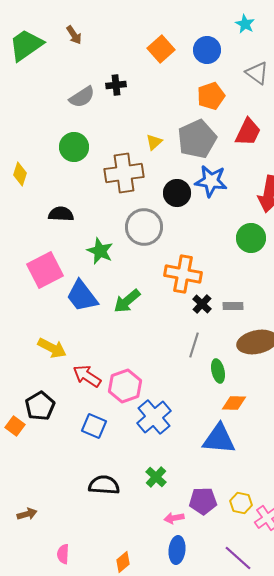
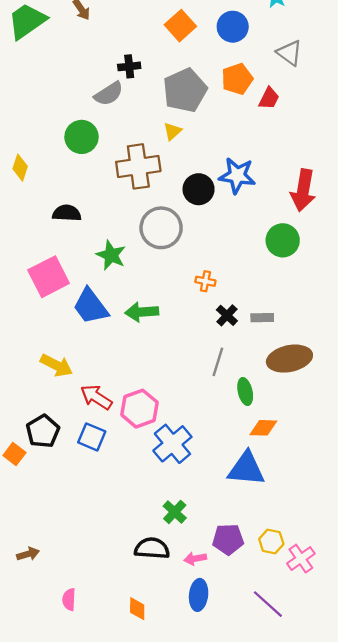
gray semicircle: (82, 97) -> (109, 94), moved
red trapezoid: (248, 132) -> (269, 98), moved, size x0.7
gray pentagon: (197, 139) -> (185, 90), moved
orange cross: (183, 274) -> (205, 281), size x0.5
green arrow: (127, 301) -> (142, 312), turned 36
blue square: (94, 426) -> (92, 437), moved
black semicircle: (104, 485) -> (152, 548), moved
orange diamond: (123, 562) -> (137, 609), turned -50

